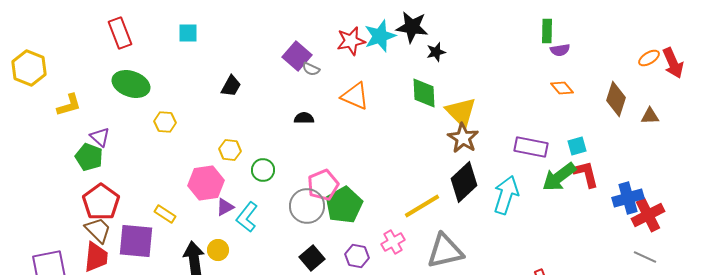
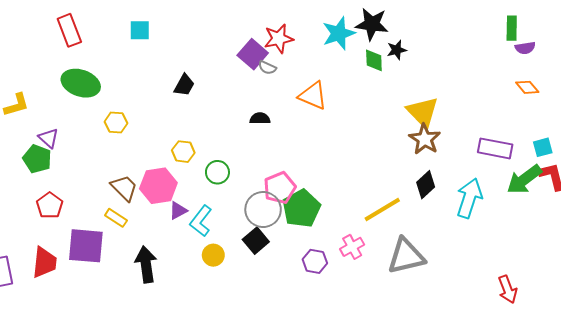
red star: (351, 41) -> (279, 39), moved
green diamond: (424, 93) -> (374, 60), moved, size x0.7
black diamond: (464, 182) -> (426, 185), size x0.7
red pentagon: (101, 202) -> (50, 205), size x0.7
brown trapezoid: (98, 230) -> (124, 188), moved
yellow circle: (218, 250) -> (213, 255), moved
black square: (312, 258) -> (256, 241), moved

